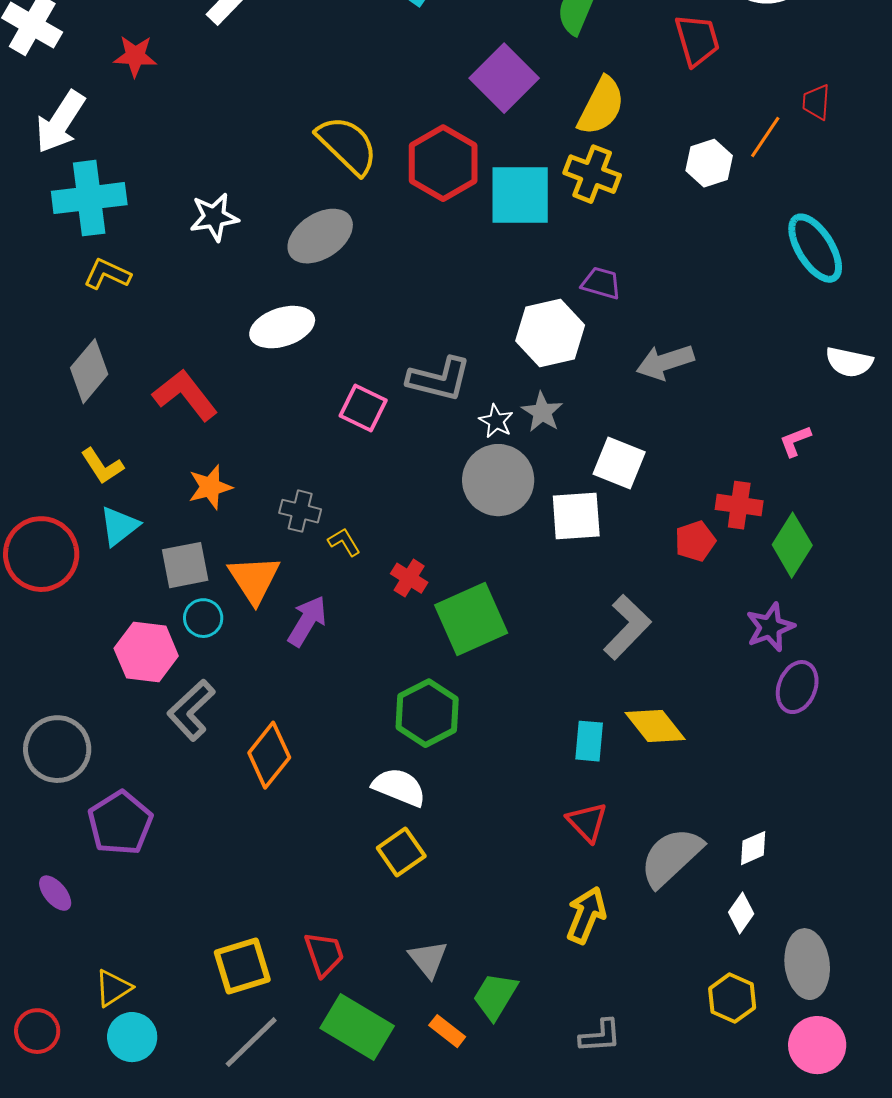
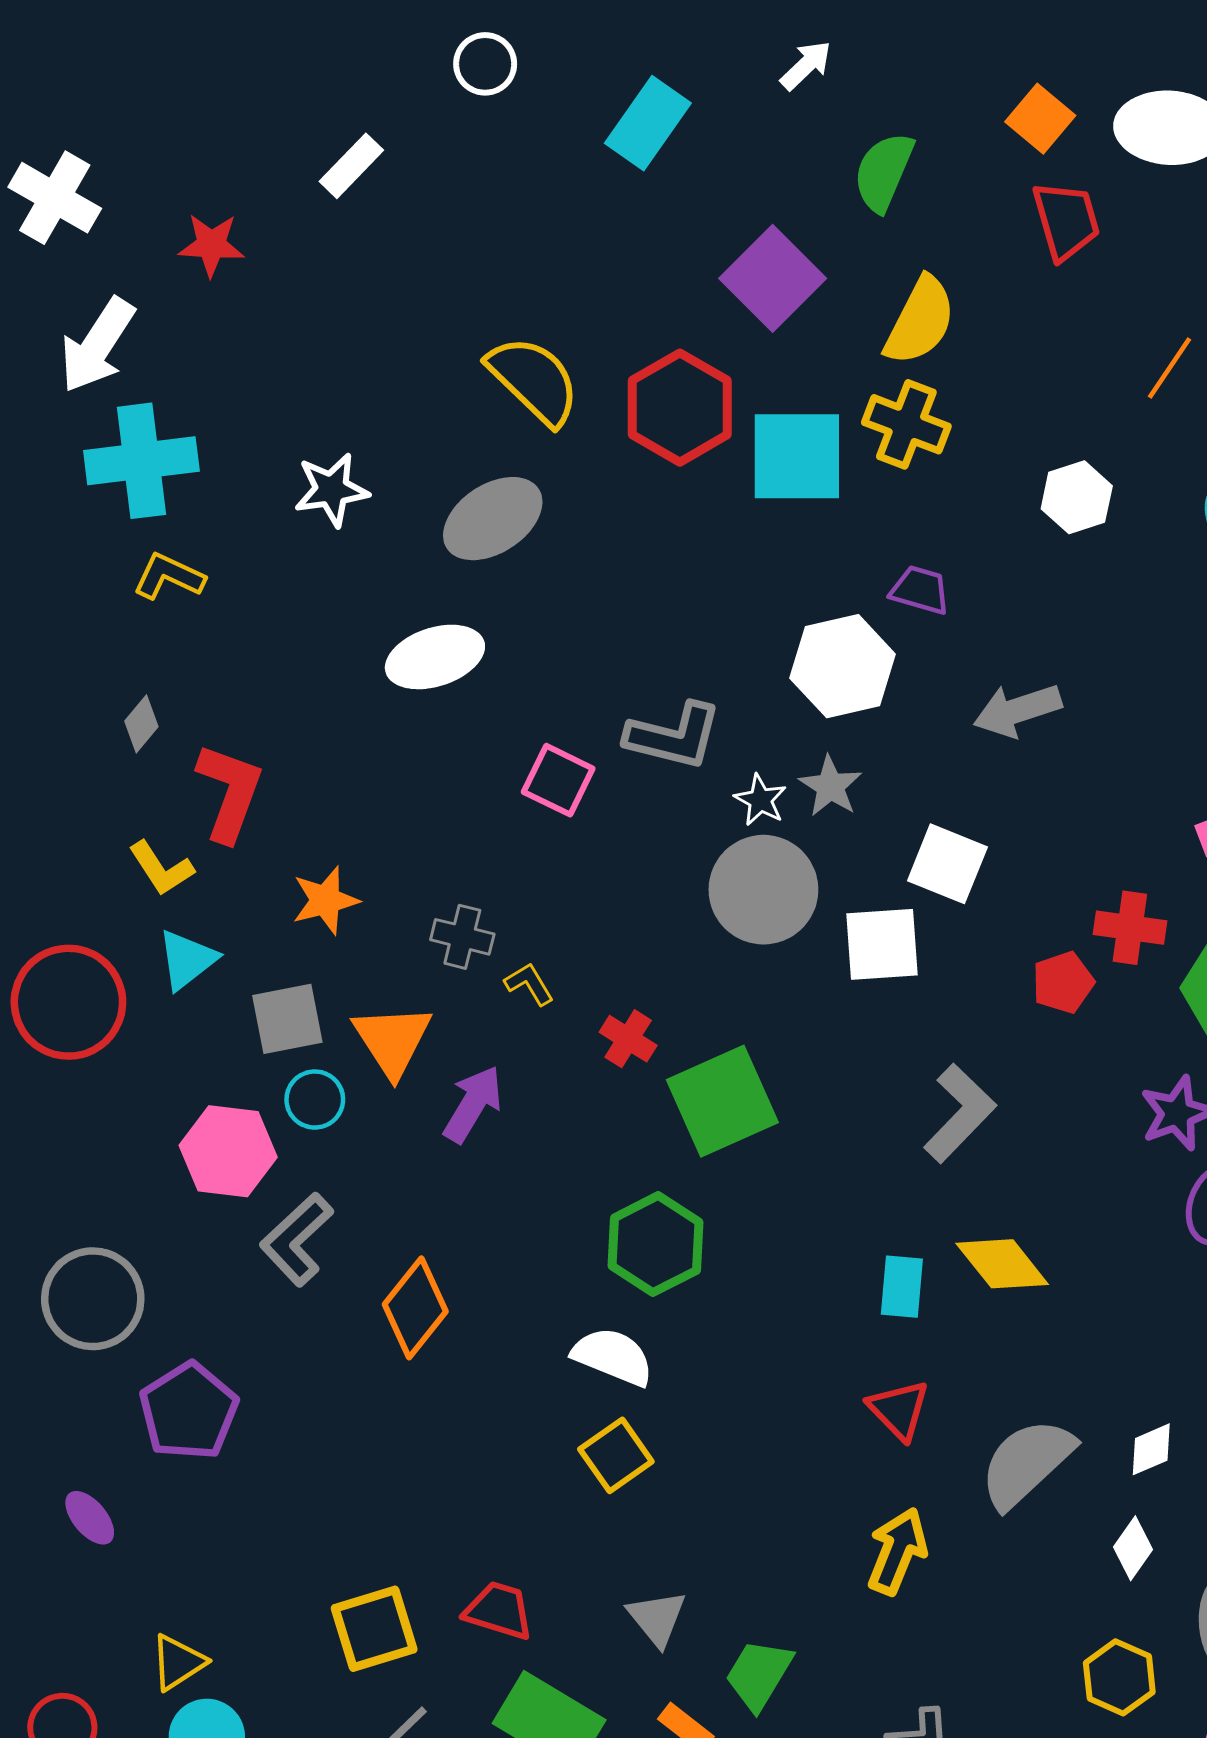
white hexagon: (709, 163) -> (1077, 497), moved
gray diamond: (89, 371) -> (141, 724), size x0.6
red L-shape: (185, 395) -> (230, 792), moved, turned 58
red trapezoid: (324, 954) -> (499, 1611), turned -54

